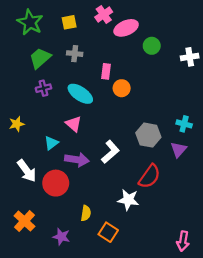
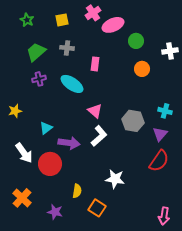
green star: (30, 22) -> (27, 20), size x0.6
orange circle: (122, 88) -> (142, 69), moved
pink triangle: (74, 124) -> (95, 111), moved
red semicircle: (150, 176) -> (159, 161), moved

